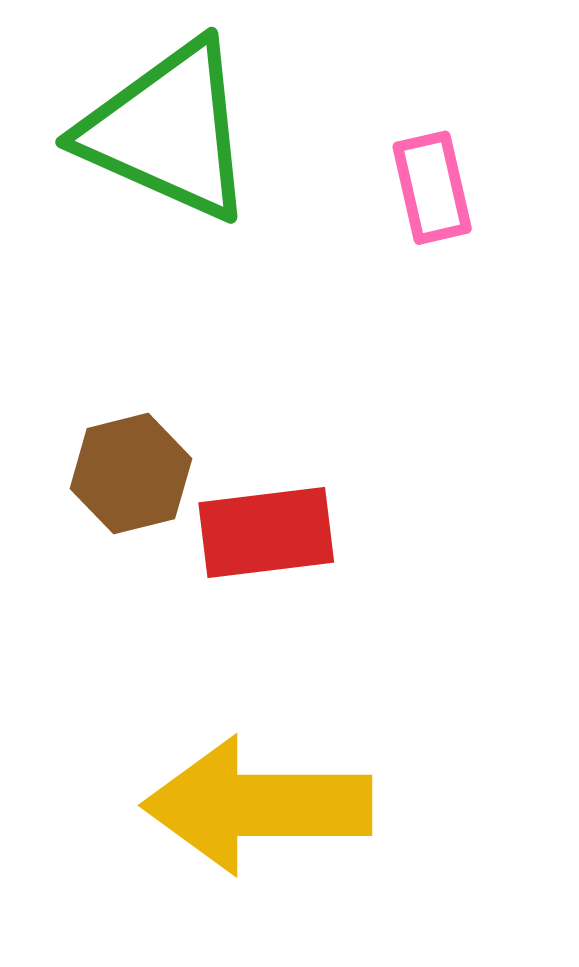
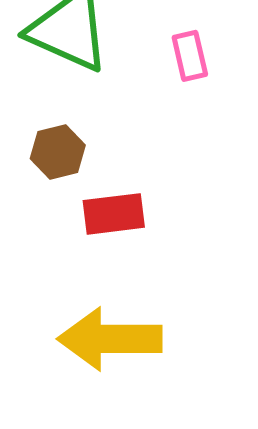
brown hexagon: (131, 474) -> (58, 152), moved

